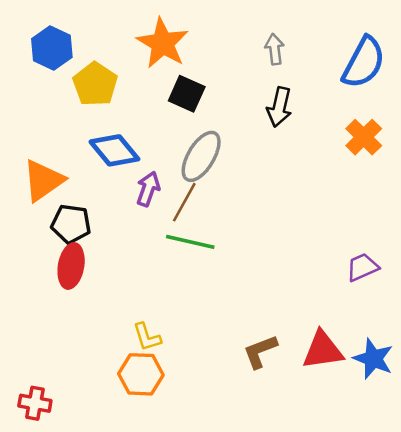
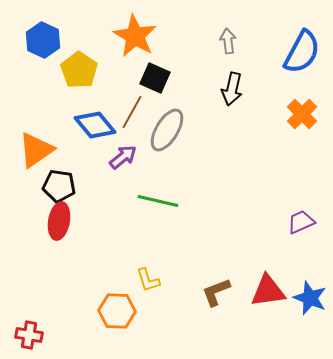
purple arrow: (148, 189) -> (123, 157), turned 32
brown line: (184, 202) -> (132, 112), moved
yellow L-shape: (147, 337) -> (148, 280), moved

